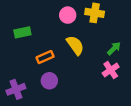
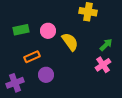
pink circle: (68, 15) -> (48, 31), moved
orange rectangle: (45, 57) -> (32, 57), moved

